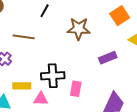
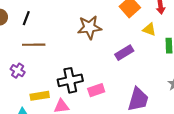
black line: (45, 11) -> (26, 18), moved
pink rectangle: (76, 89) -> (96, 90), turned 70

